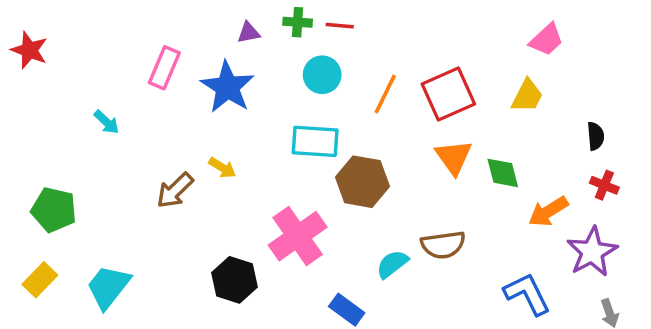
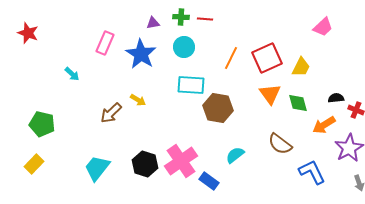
cyan circle: (322, 75) -> (184, 47), moved
yellow trapezoid: (527, 96) -> (301, 67), moved
black semicircle: (596, 136) -> (336, 98), moved, turned -91
pink cross: (298, 236) -> (181, 161), moved
brown semicircle: (443, 245) -> (280, 144), moved, turned 45
cyan trapezoid: (108, 287) -> (97, 168), moved

